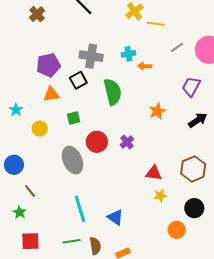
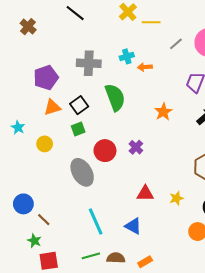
black square: (78, 80) -> (79, 105), moved
blue circle: (14, 165) -> (23, 204), moved
red triangle: (154, 173) -> (145, 193), moved
brown line: (30, 191) -> (44, 220), moved
green star: (19, 212) -> (34, 241), moved
brown semicircle: (95, 246) -> (116, 258), turned -72

